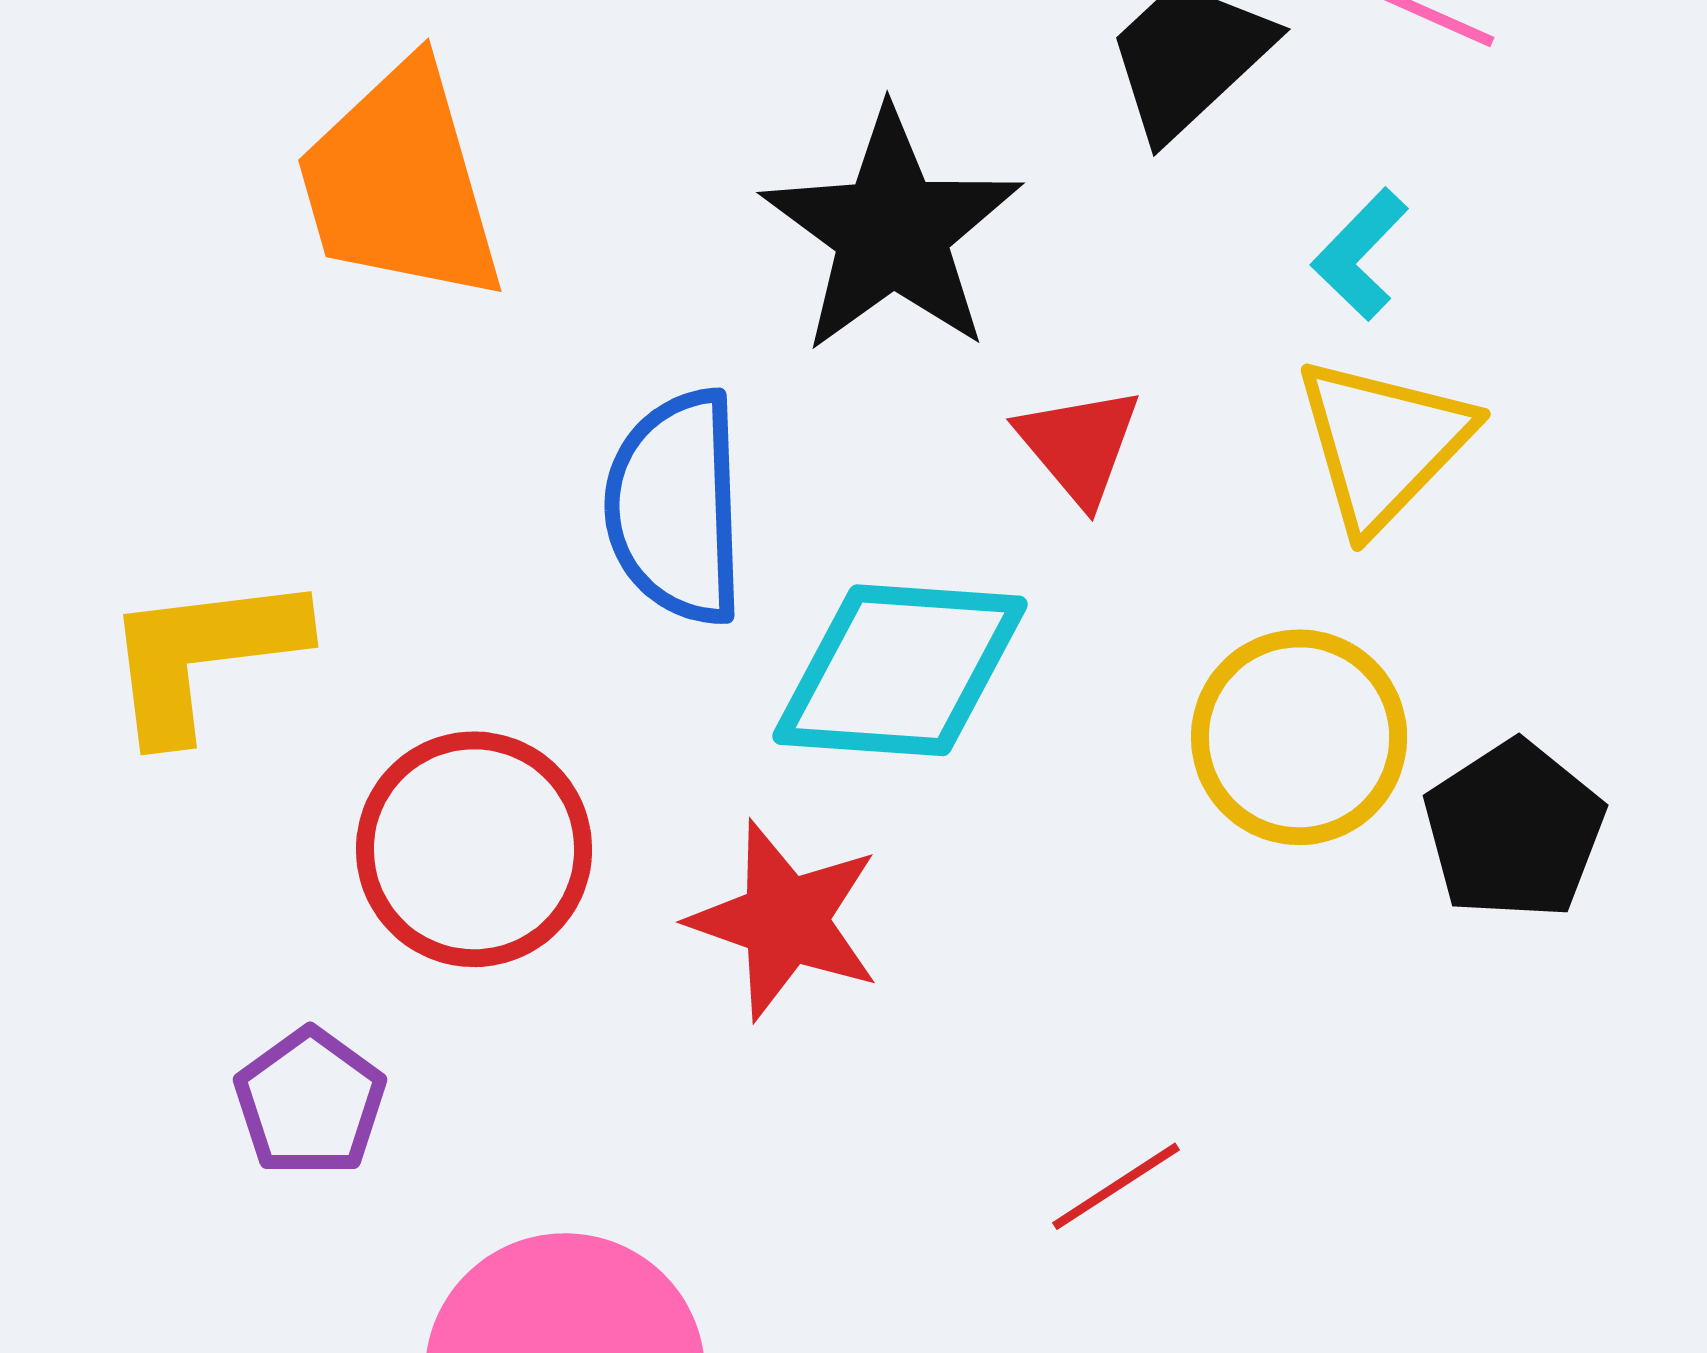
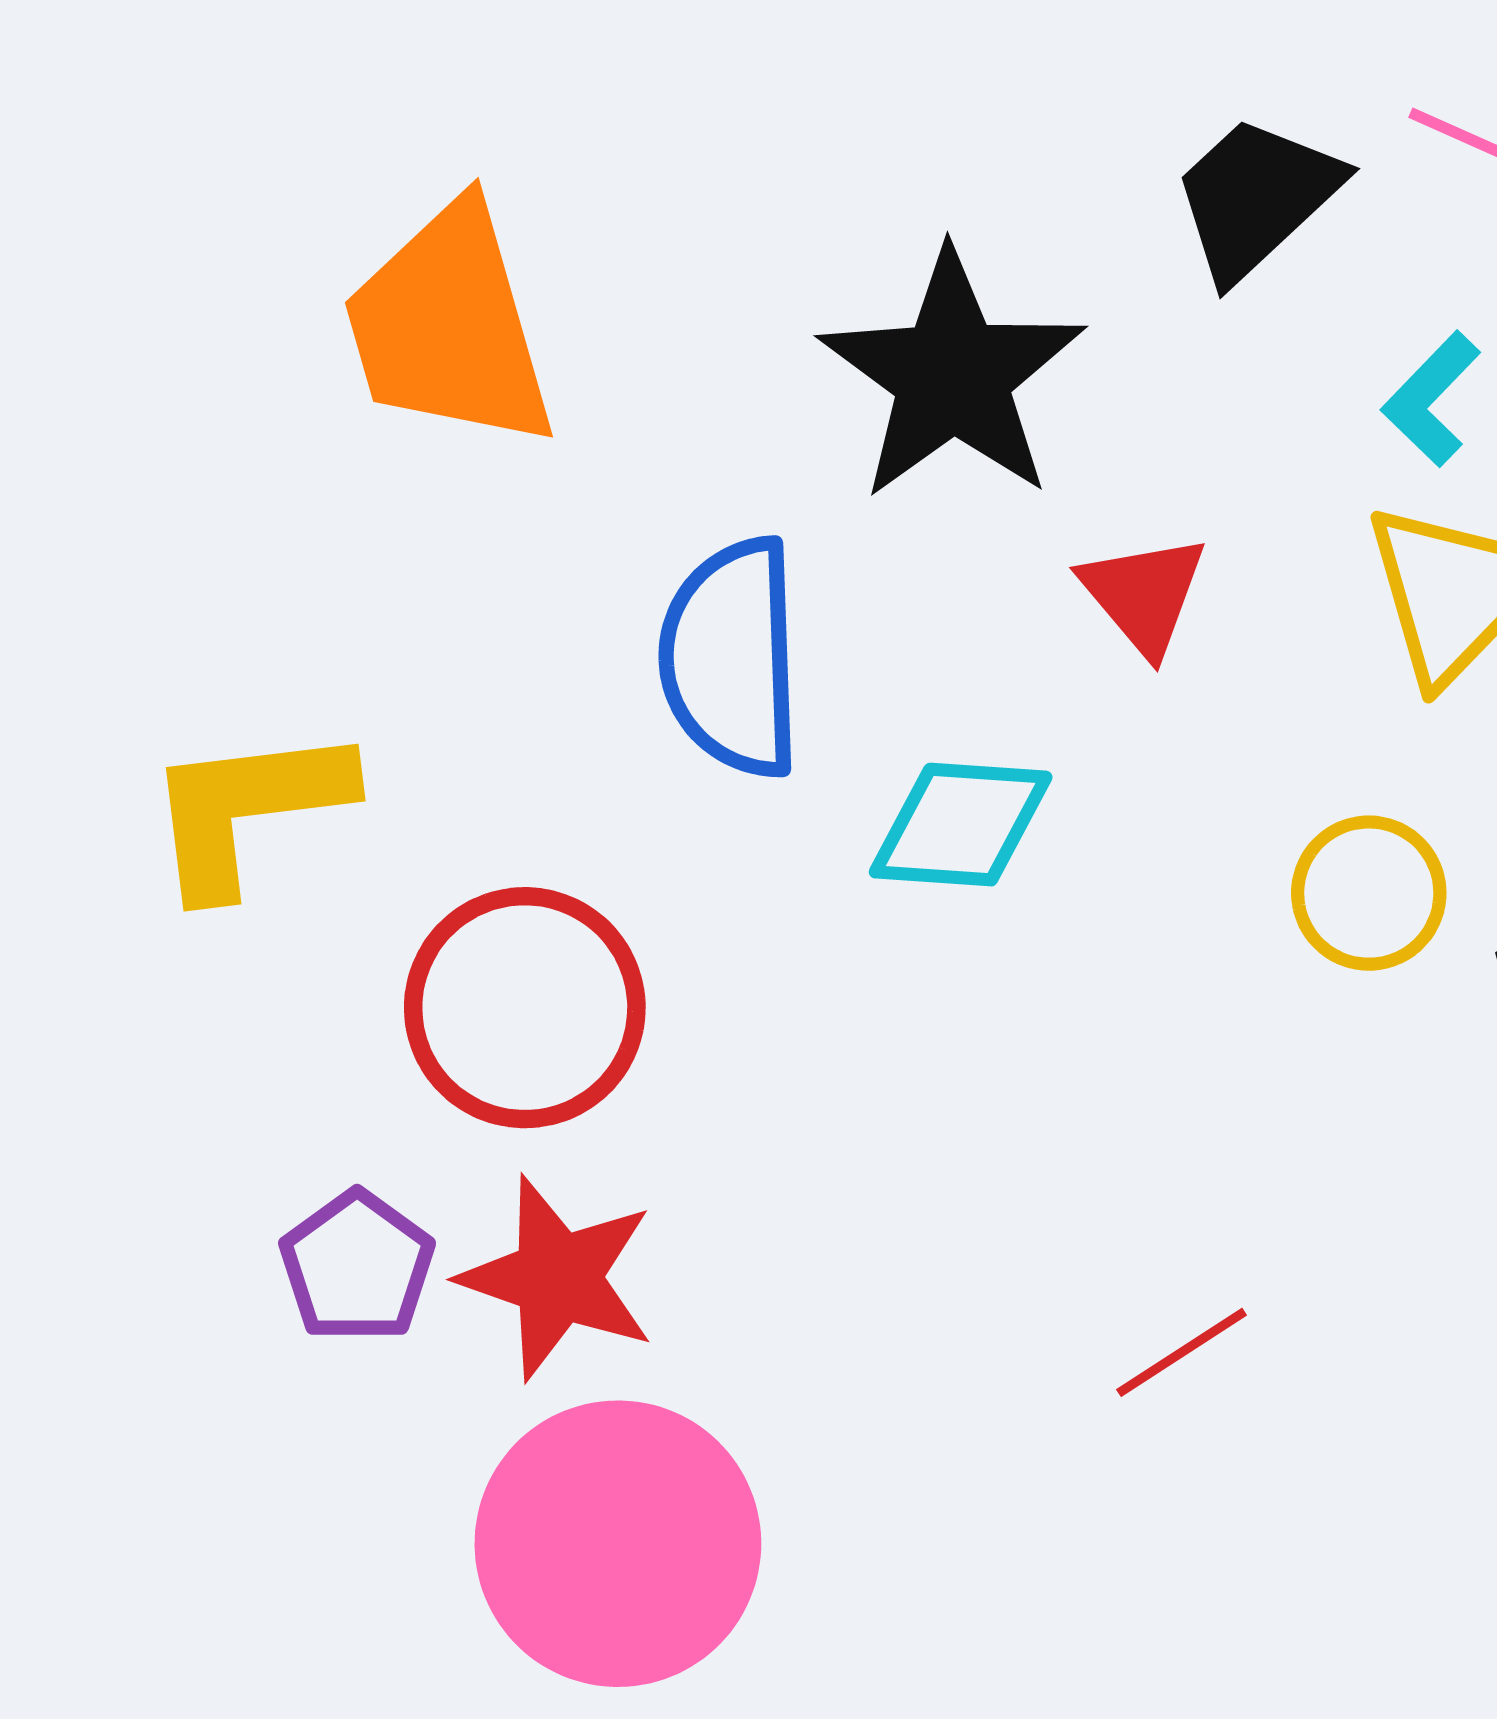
cyan diamond: (900, 670) -> (961, 825), size x0.7
yellow circle: (1299, 737) -> (1369, 893), size x0.7
red star: (785, 920) -> (558, 1278), moved

